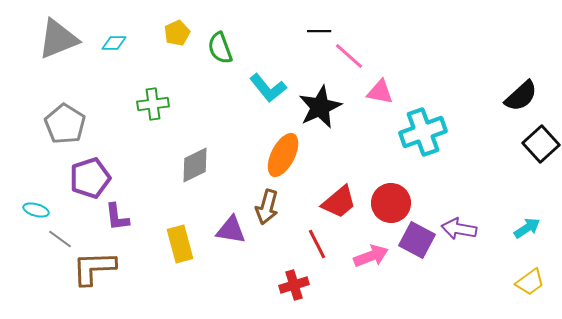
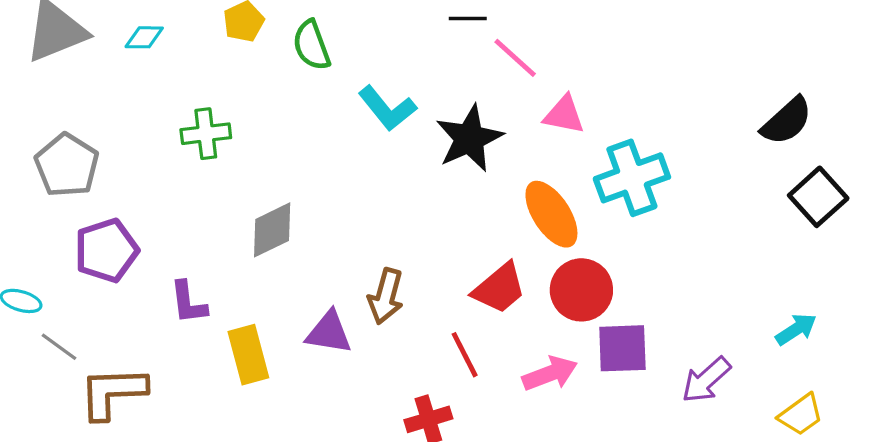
orange ellipse: (283, 155) -> (551, 214), moved, turned -60
purple L-shape: (117, 217) -> (188, 303), moved
purple arrow: (459, 229) -> (706, 380), moved, turned -52
purple square: (417, 240) -> (622, 348), turned -30

